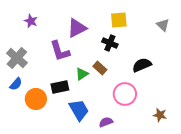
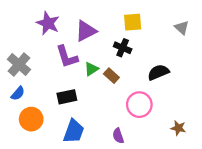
purple star: (31, 21) -> (48, 23), moved, size x1.5
green triangle: (82, 74) -> (91, 69), moved
orange circle: (36, 99) -> (31, 119), moved
blue trapezoid: (79, 110) -> (74, 131), moved, turned 50
purple semicircle: (106, 122) -> (118, 136), turned -88

